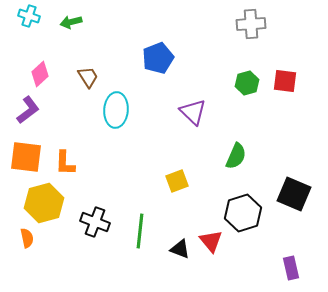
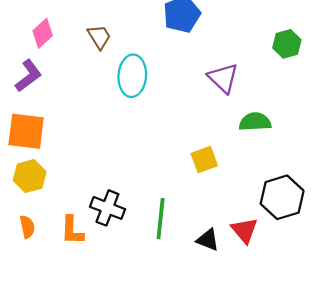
green semicircle: (236, 156) -> (255, 122), moved, turned -116
orange L-shape: (65, 163) -> (72, 230), moved
yellow hexagon: (44, 203) -> (30, 176), moved, size x0.7

